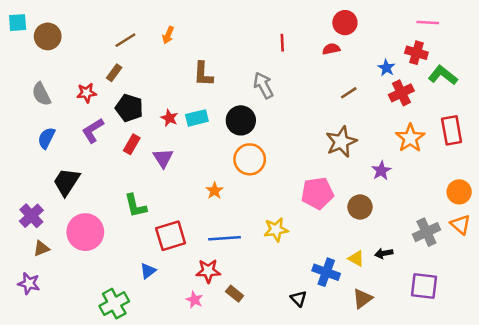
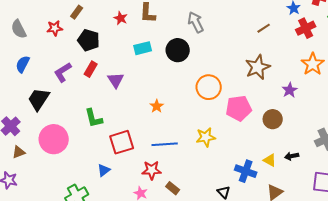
red star: (169, 118) -> (121, 18), moved
purple L-shape: (93, 130) -> (63, 72), moved
orange circle: (250, 159) -> (209, 87), moved

